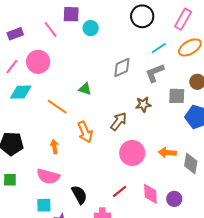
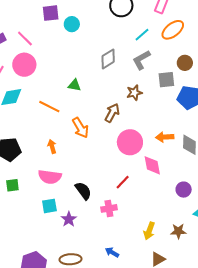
pink line: (51, 29) -> (25, 39), moved
pink diamond: (150, 194) -> (152, 165), moved
purple circle: (174, 199) -> (184, 190), moved

